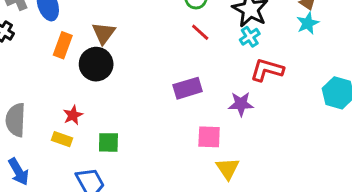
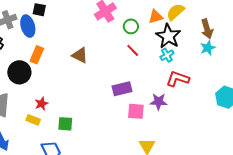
brown triangle: (104, 33) -> (80, 55), moved, turned -42
black circle: (96, 64) -> (19, 72), moved
pink square: (209, 137) -> (136, 111), moved

